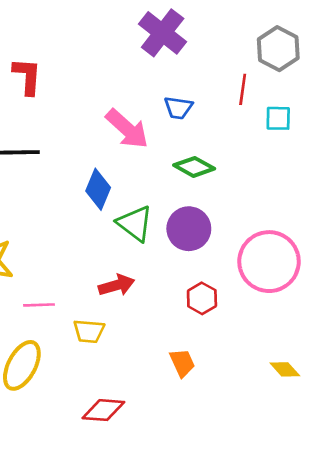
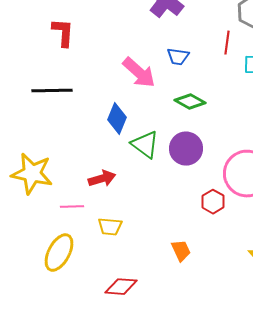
red arrow: (117, 285) -> (102, 179), moved
red hexagon: (202, 298) -> (213, 202), moved

